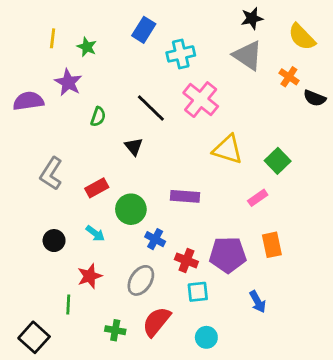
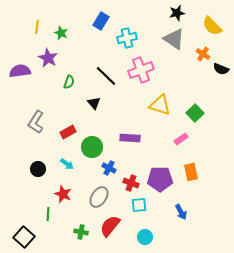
pink cross: (201, 100) -> (141, 70), turned 30
red star: (90, 276) -> (63, 194), turned -30

